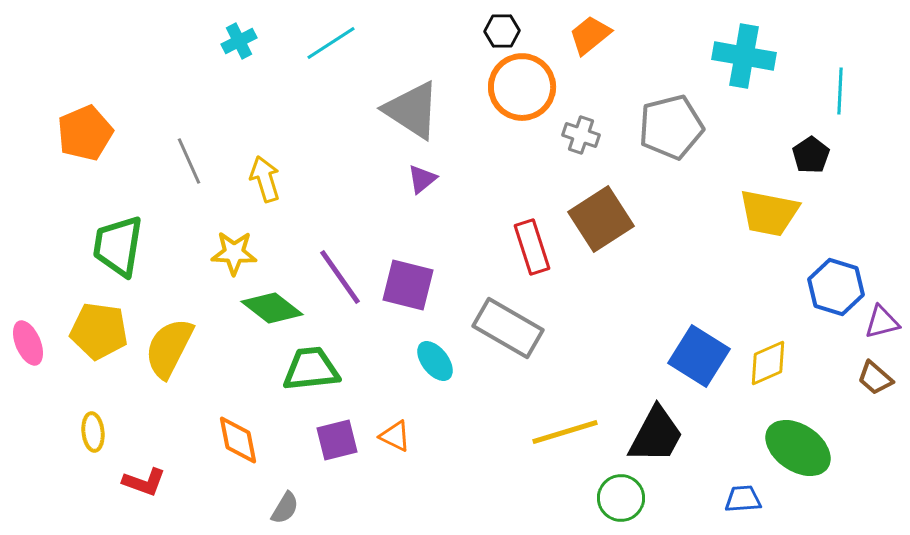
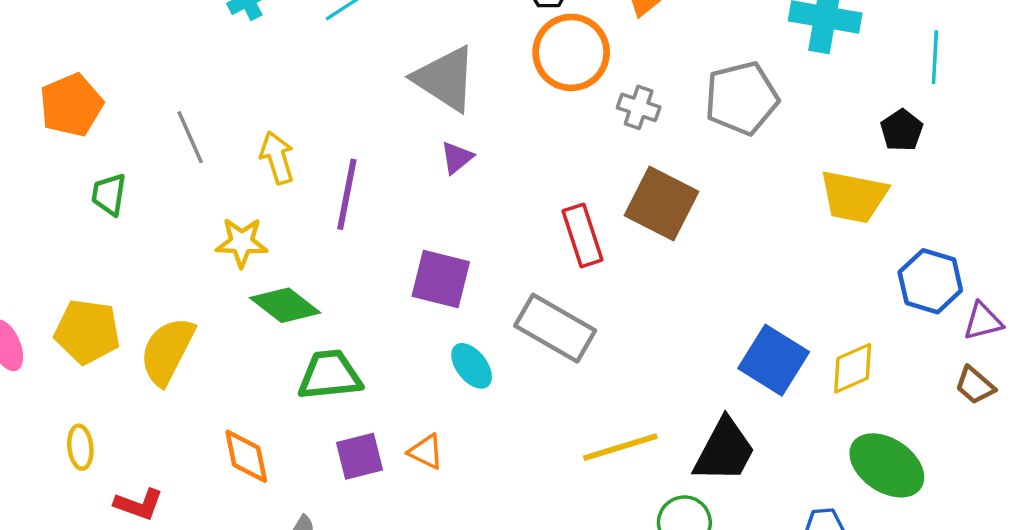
brown square: (601, 219) -> (661, 203), turned -30
green trapezoid: (118, 246) -> (109, 194), moved, size x0.6
purple line: (340, 277) -> (347, 194), moved, turned 46

